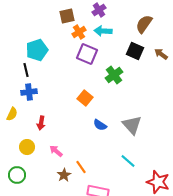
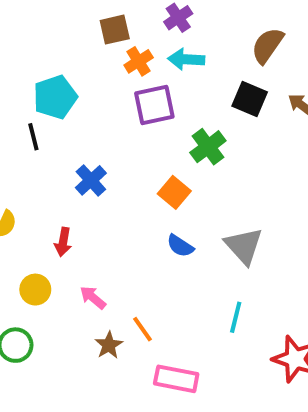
purple square: (87, 54) -> (154, 105), turned -35
blue cross: (29, 92) -> (91, 180), moved, turned -35
orange square: (85, 98) -> (174, 192), moved
cyan line: (128, 161) -> (236, 317), turned 63

